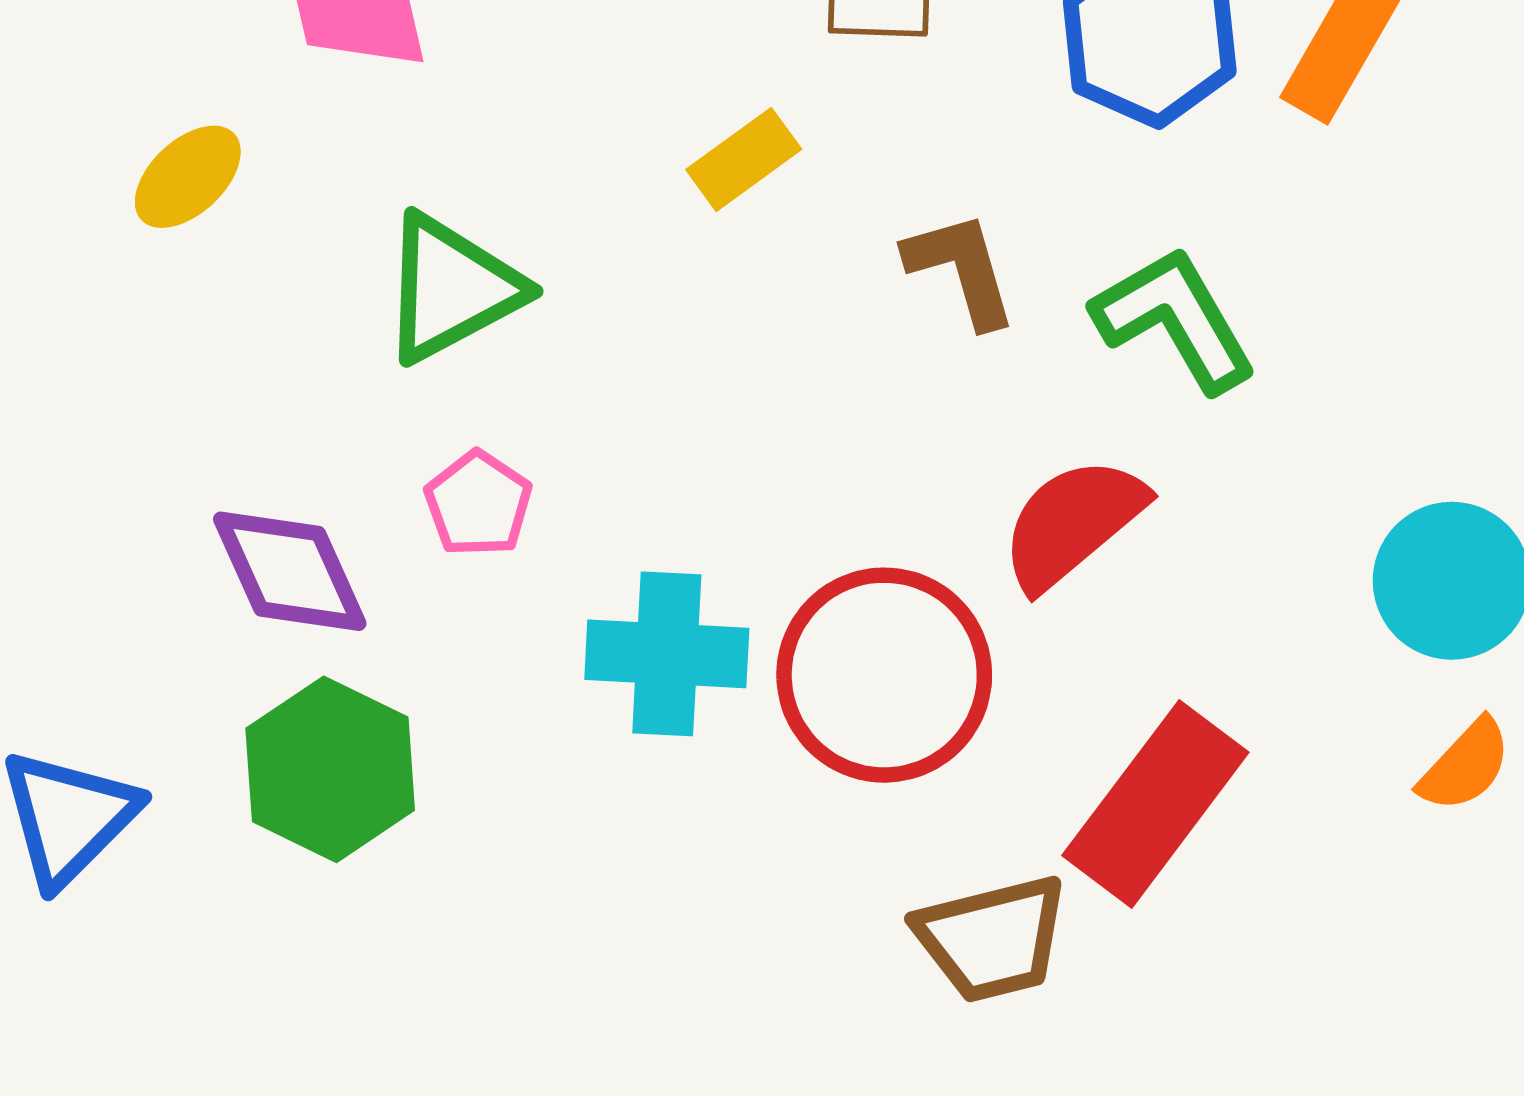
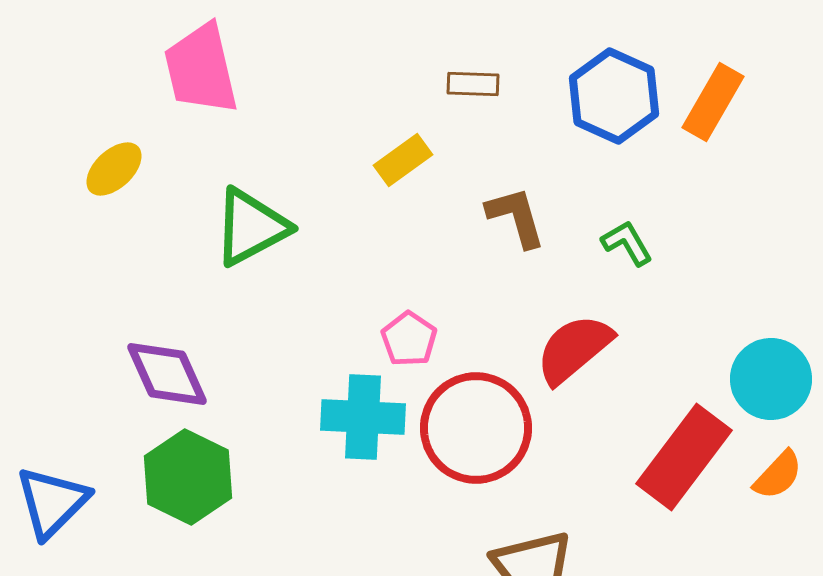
green L-shape: (1175, 319) -> (627, 243), size x0.6
pink pentagon: (478, 504) -> (409, 339), moved
red rectangle: (1155, 804) -> (684, 457), moved

